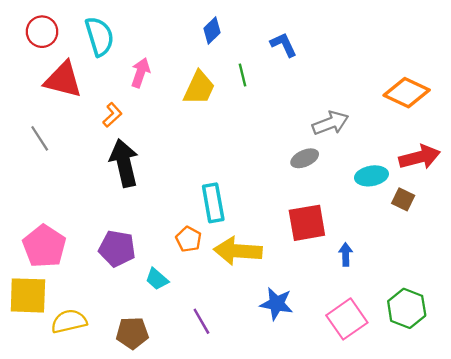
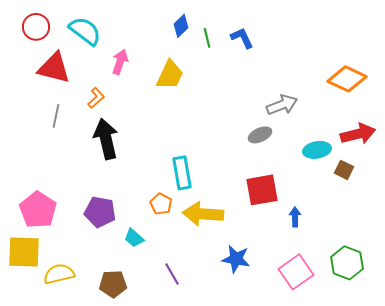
cyan semicircle: (99, 36) -> (85, 31), turned -36
green line: (243, 75) -> (207, 38), moved
gray line: (40, 138) -> (56, 116), moved, turned 45

